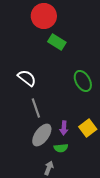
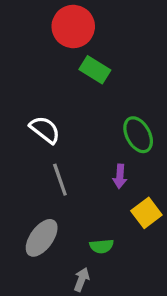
purple arrow: (64, 128) -> (120, 176), moved
gray ellipse: (42, 135) -> (42, 238), moved

